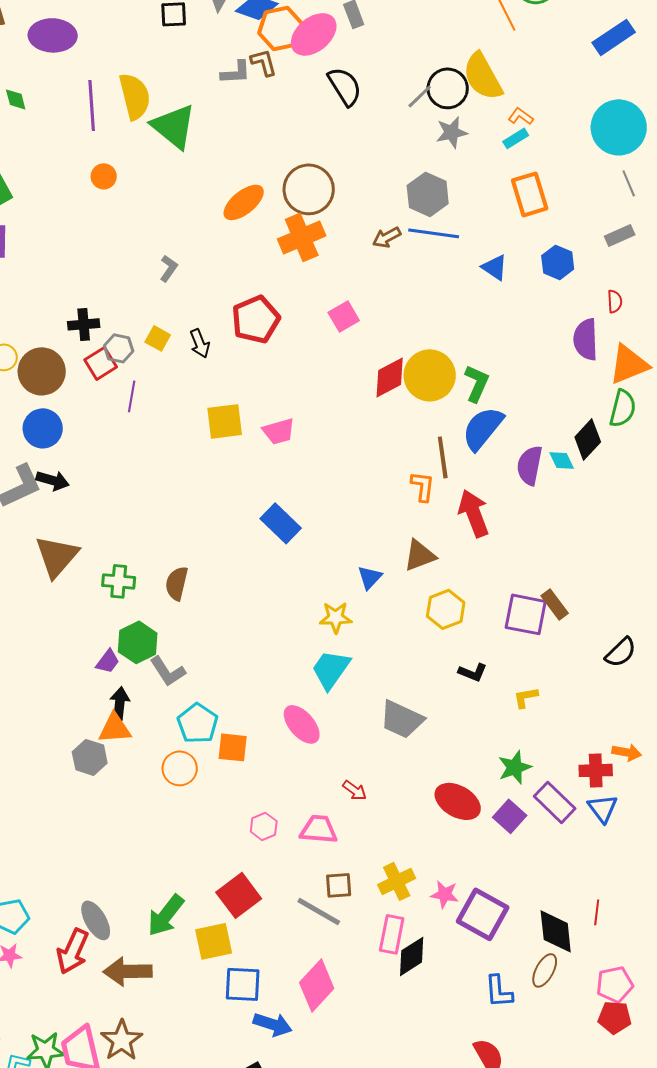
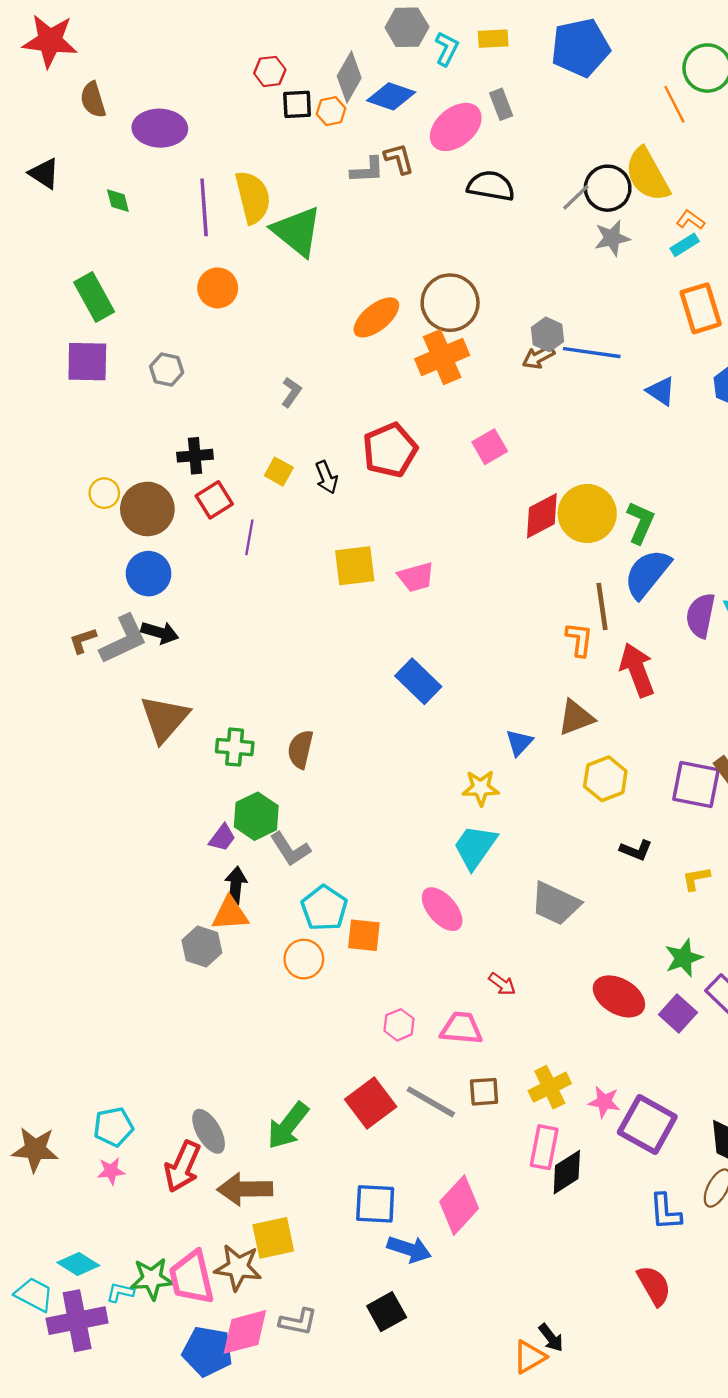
orange hexagon: (281, 28) -> (331, 111), moved, size x0.6
black semicircle: (345, 86) -> (491, 186), turned -48
orange circle: (104, 176) -> (218, 288), size x1.4
gray hexagon: (428, 194) -> (548, 334), moved, size x0.7
gray hexagon: (119, 348) -> (167, 370), moved
gray line: (319, 911) -> (431, 1102), moved
yellow square: (214, 941) -> (273, 1238), moved
brown star: (122, 1040) -> (238, 1267), turned -30

